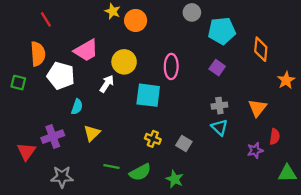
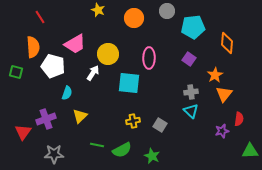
orange circle: (136, 20) -> (134, 18), moved
orange star: (286, 80) -> (215, 75), moved
yellow cross: (153, 139) -> (133, 121), turned -32

